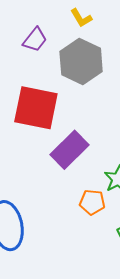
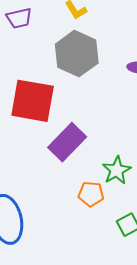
purple trapezoid: (35, 40) -> (19, 18), moved, turned 40

